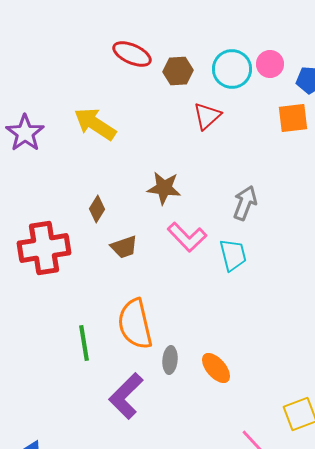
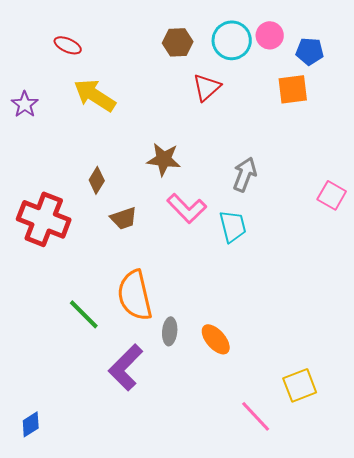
red ellipse: (132, 54) -> (68, 45), moved, size x0.7
purple star: (25, 133) -> (25, 104), size x0.7
red cross: (44, 248) -> (44, 219), turned 30
green line: (84, 343) -> (84, 314), turned -36

